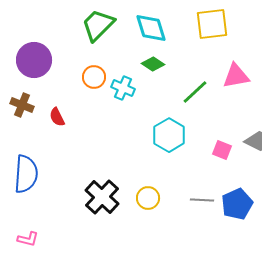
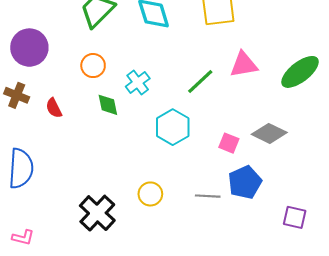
green diamond: (153, 64) -> (108, 105), moved, turned 45
cyan cross: (123, 88) -> (138, 83), moved, turned 30
black cross: (102, 197) -> (97, 213), moved
blue pentagon: (237, 204) -> (245, 182), moved

